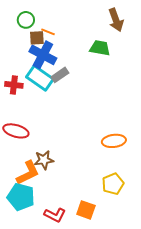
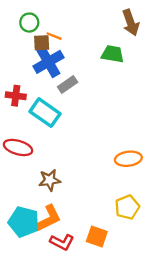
blue cross: (43, 55) -> (48, 62), turned 32
cyan rectangle: (40, 78) -> (45, 113), moved
orange L-shape: (28, 173) -> (48, 218), moved

